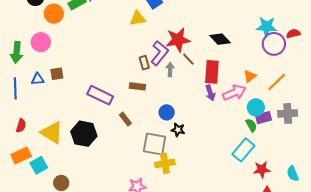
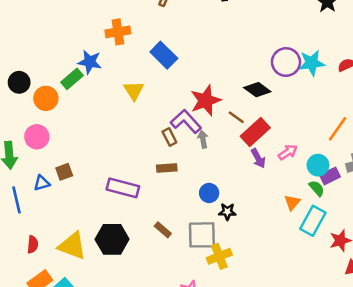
yellow triangle: (138, 18) -> (134, 90), moved, turned -42
purple circle: (274, 44) -> (286, 62), moved
purple L-shape: (160, 53) -> (186, 122), turned -70
brown line: (188, 59) -> (236, 117), moved
red rectangle: (212, 72) -> (255, 132), turned 55
orange triangle: (250, 76) -> (292, 202), moved
pink arrow: (234, 93) -> (288, 152), size x0.7
brown rectangle: (125, 119) -> (163, 230), moved

